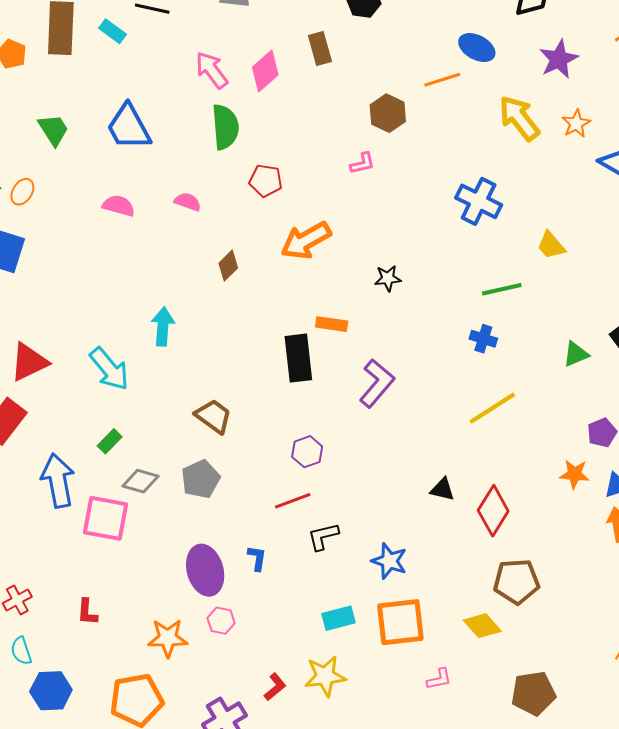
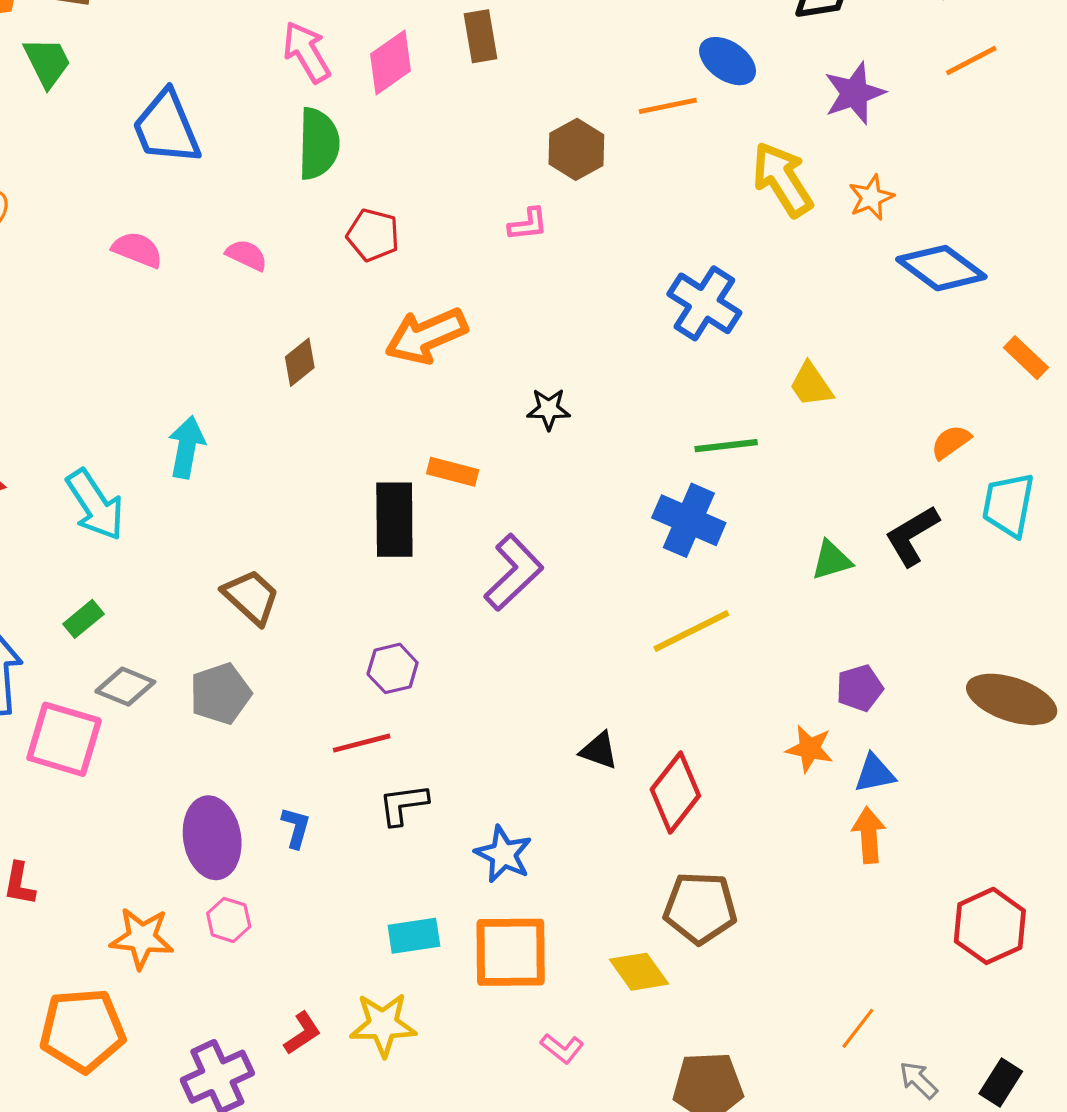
green trapezoid: (53, 130) -> (47, 62), moved
blue cross: (483, 339) -> (689, 520), size x1.6
pink L-shape: (439, 679) -> (562, 1048), turned 44

